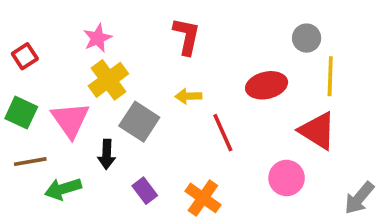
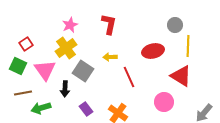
pink star: (98, 38) -> (70, 25), moved
red square: (25, 56) -> (26, 44), moved

